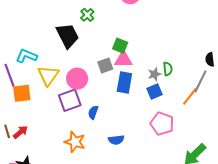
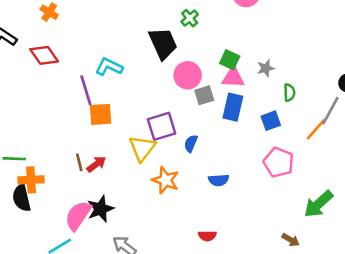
gray square: (105, 66) -> (204, 95), moved
gray star: (154, 74) -> (266, 68), moved
yellow triangle: (48, 76) -> (142, 148), moved
pink circle: (77, 79) -> (188, 75), moved

